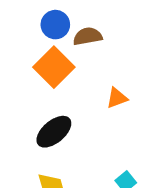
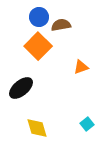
black ellipse: (54, 132) -> (21, 88), moved

